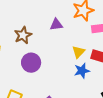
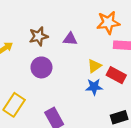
purple triangle: (56, 25) -> (70, 39), moved

